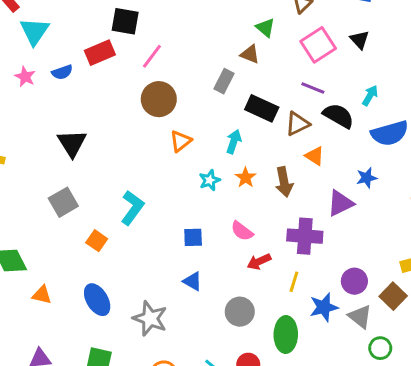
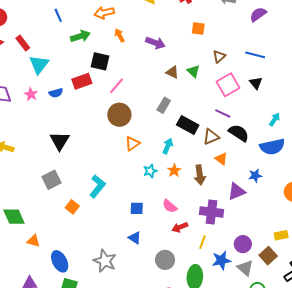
brown triangle: (250, 54) -> (172, 72), moved
cyan arrow: (370, 96) -> (275, 119), moved
blue ellipse: (97, 300) -> (60, 261), moved

